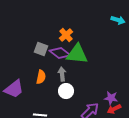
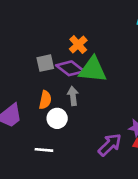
gray square: (41, 49) -> (45, 63), turned -32
white circle: (66, 91) -> (57, 118), moved

